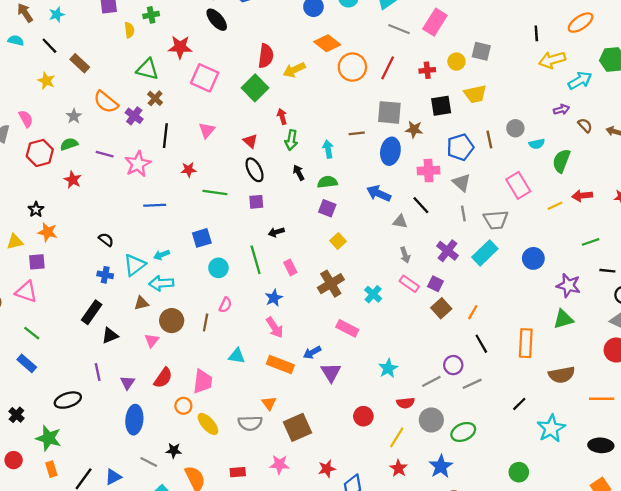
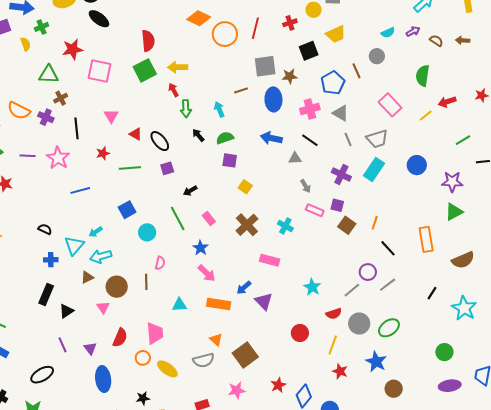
yellow arrow: (294, 70) -> (178, 67), moved, turned 36
green square: (255, 88) -> (145, 70), turned 30
brown cross: (155, 98) -> (61, 98), turned 32
red triangle: (250, 141) -> (136, 134), moved
cyan semicircle: (537, 144) -> (388, 33), moved

